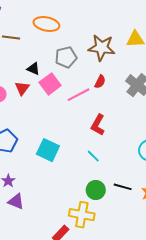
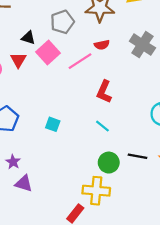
red semicircle: (100, 82) -> (102, 45), turned 56
cyan square: (48, 150) -> (53, 124), size x0.6

